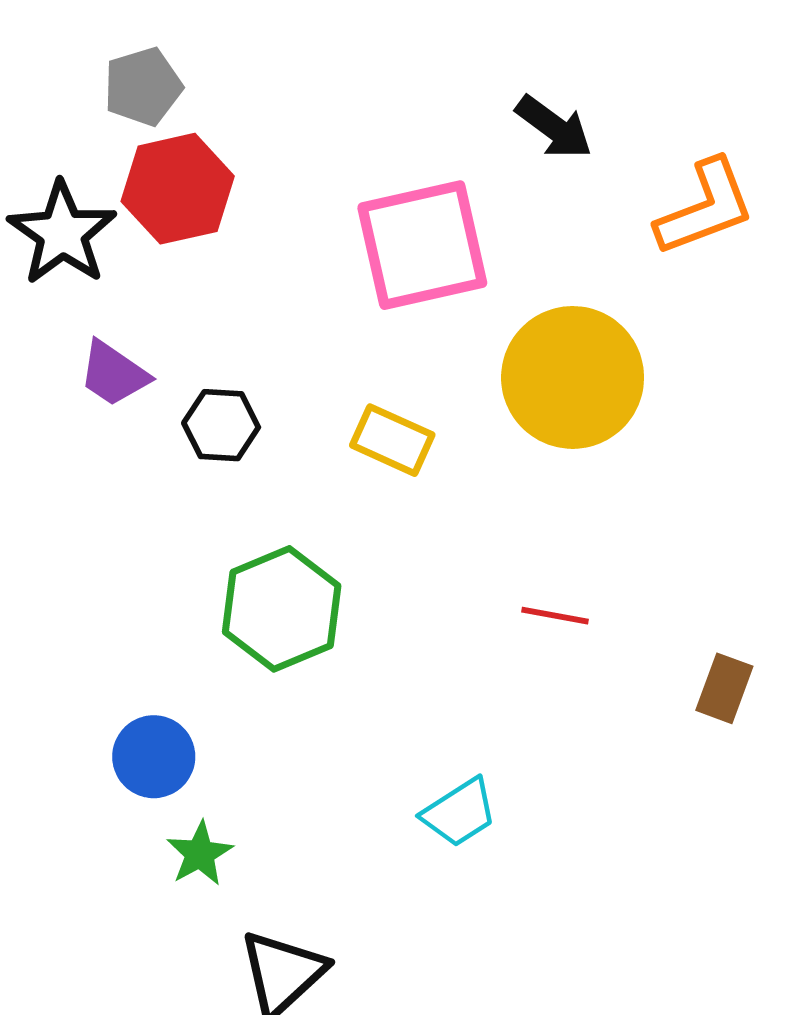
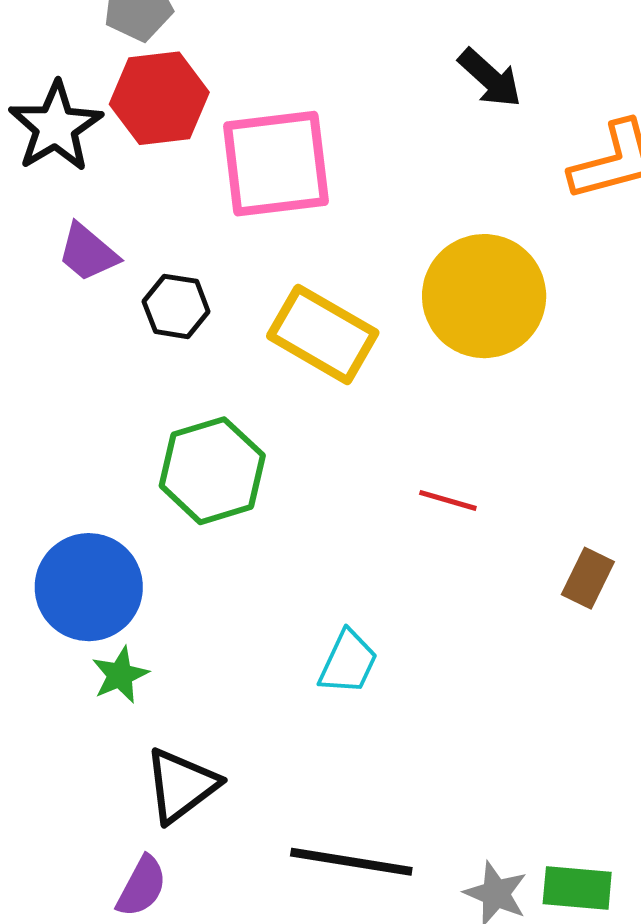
pink square: (422, 245) -> (276, 164), moved
yellow rectangle: (392, 440) -> (323, 334), size x1.5
blue circle: (154, 757) -> (89, 587), size x1.5
cyan trapezoid: (459, 813) -> (348, 662), turned -38

